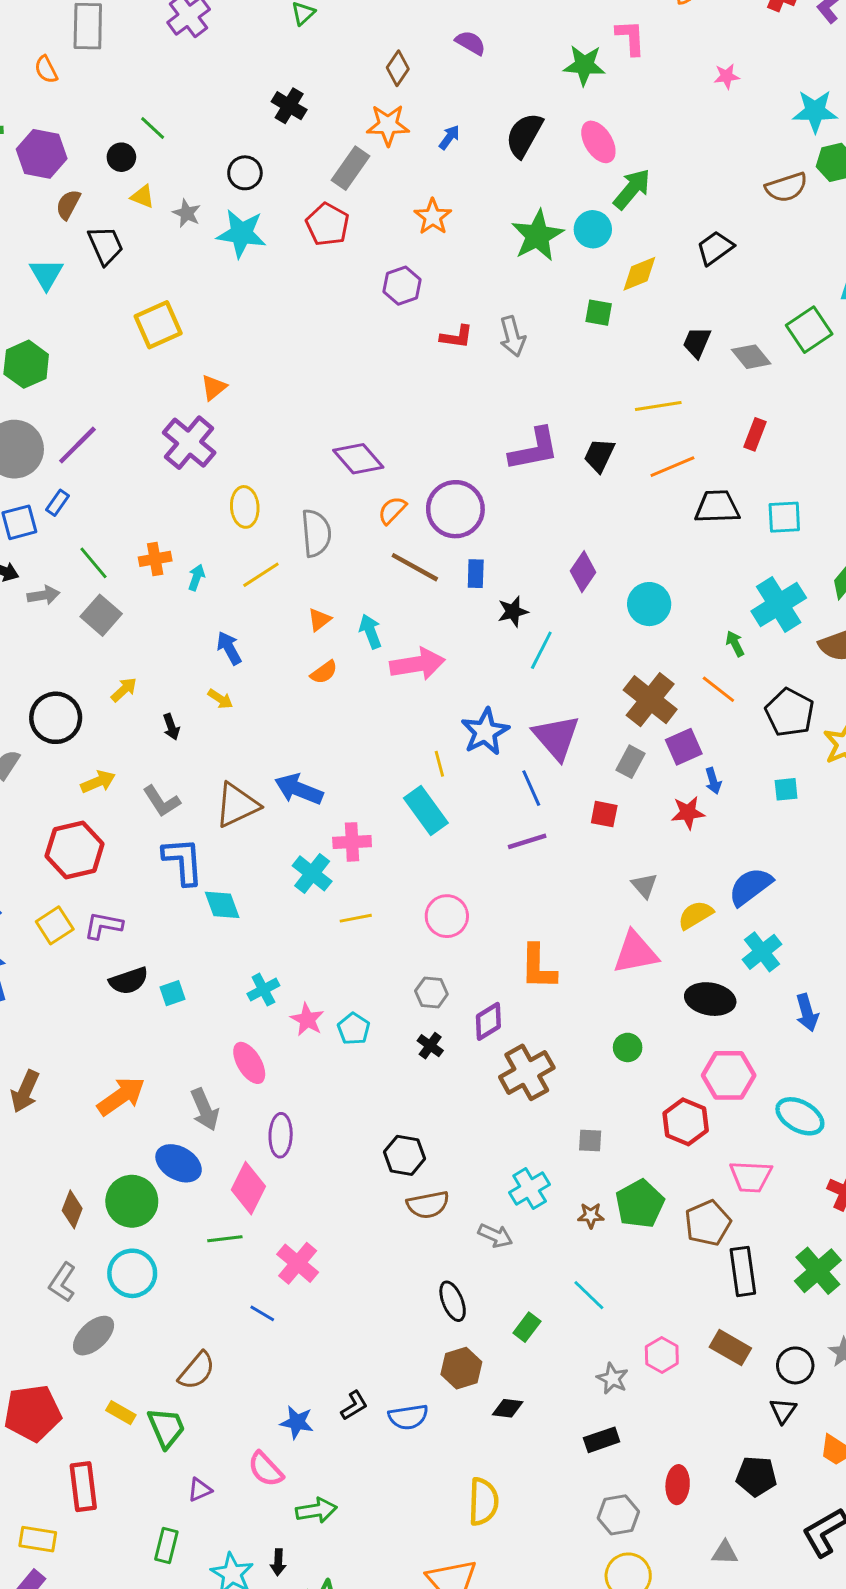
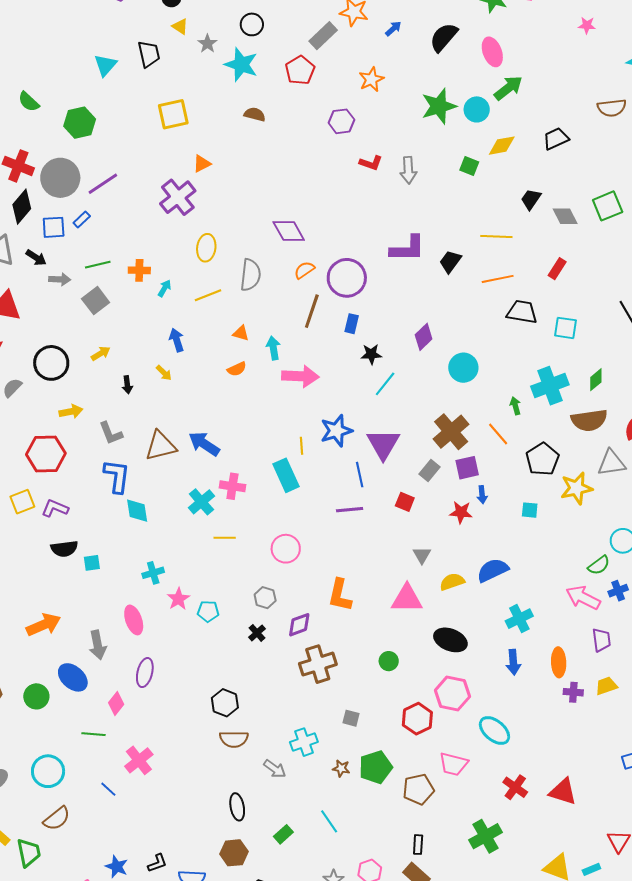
brown semicircle: (68, 205) -> (255, 114), moved, turned 65
green line: (94, 563) -> (98, 265), turned -75
brown line: (415, 567) -> (312, 311), turned 68
orange triangle: (319, 620) -> (241, 333), turned 42
cyan cross: (762, 952) -> (519, 619), moved
cyan pentagon: (354, 1029) -> (208, 611), turned 30
pink diamond: (248, 1188) -> (116, 703), size x0.7
green circle: (132, 1201) -> (36, 696), size x0.7
black rectangle: (743, 1271) -> (418, 845), moved, size x0.6
cyan circle: (132, 1273) -> (48, 771), moved

